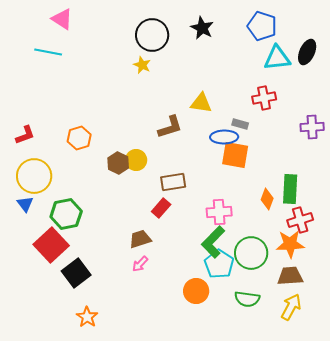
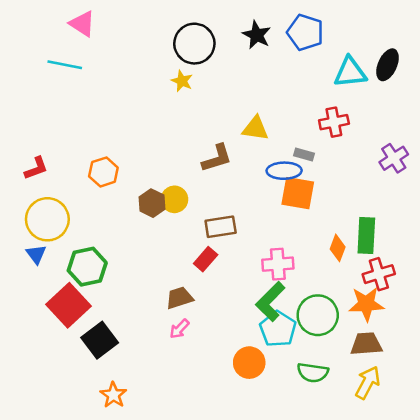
blue pentagon: (262, 26) -> (305, 32), moved
purple cross: (312, 127) -> (394, 158), turned -30

